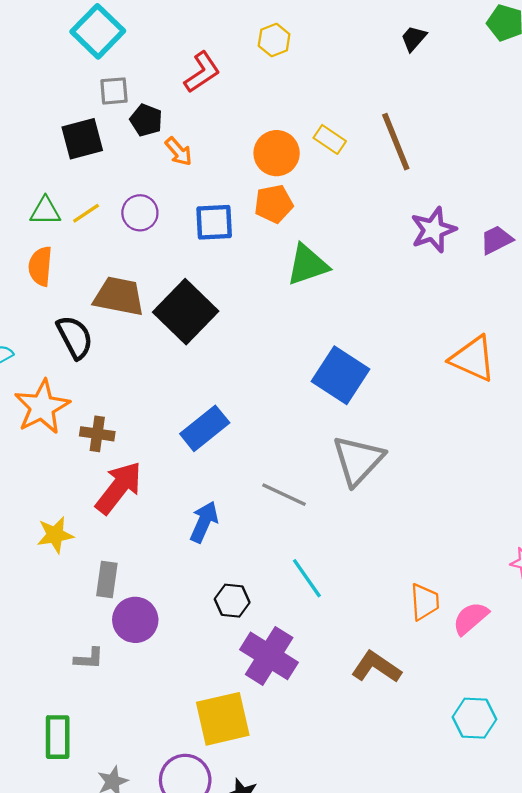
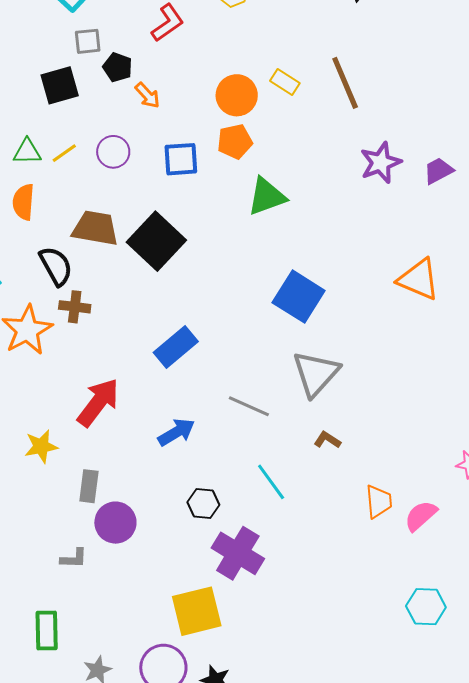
brown cross: (97, 434) -> (75, 307), moved
blue arrow: (204, 522) -> (176, 432), turned 36
brown L-shape: (376, 667) -> (327, 440), moved, size x0.6

